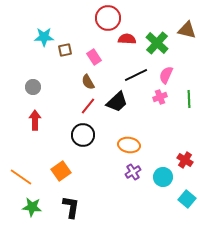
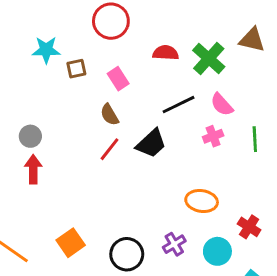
red circle: (108, 18) -> (111, 21), moved
pink semicircle: (166, 75) -> (222, 105), turned -66
gray circle: (33, 87) -> (30, 136), moved
black circle: (83, 135) -> (127, 254), moved
orange ellipse: (129, 145) -> (202, 201), moved

